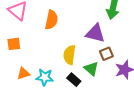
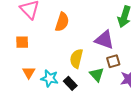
orange triangle: (23, 73) -> (29, 72), turned -48
black rectangle: (74, 80) -> (70, 83), moved

